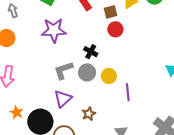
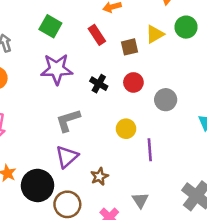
red circle: (115, 29) -> (133, 82), moved
black cross: (91, 52) -> (99, 84), moved
gray circle: (87, 72) -> (166, 100), moved

